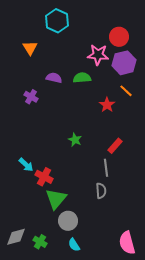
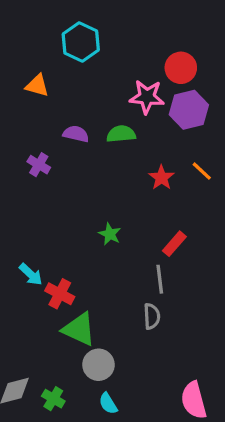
orange triangle: (30, 48) -> (37, 86), turned -42
orange line: (126, 91) -> (202, 171), moved
green triangle: (56, 199) -> (79, 329), turned -45

